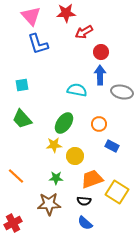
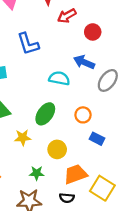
blue L-shape: (38, 44) -> (28, 44), moved
red circle: (101, 52) -> (93, 32), moved
blue arrow: (100, 75) -> (84, 62), turned -66
gray ellipse: (122, 92) -> (108, 80), turned -65
yellow star: (54, 145) -> (23, 138), moved

